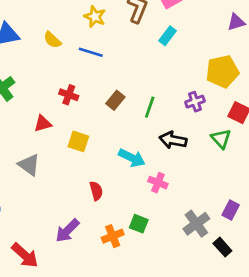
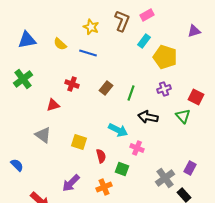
yellow pentagon: (222, 71) -> (165, 57), moved, turned 30
yellow square: (78, 141) -> (79, 142), moved
red semicircle: (96, 191) -> (101, 156), moved
green square: (139, 224) -> (122, 169), moved

